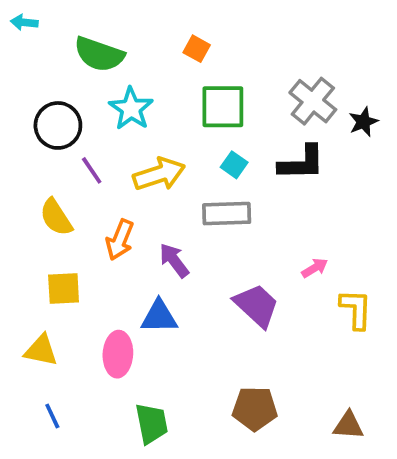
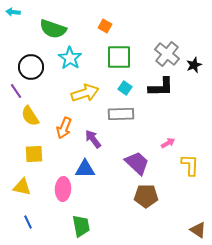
purple line: (92, 170) -> (16, 91), moved
brown pentagon: (255, 408) -> (146, 196), moved
brown triangle: (348, 425) -> (198, 230), moved, turned 30

